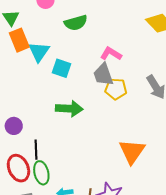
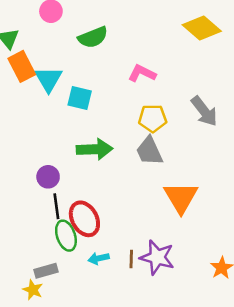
gray trapezoid: (103, 75) -> (149, 151), moved
purple circle: (14, 126) -> (48, 177), moved
red ellipse: (18, 168) -> (84, 219), moved

